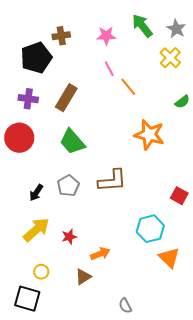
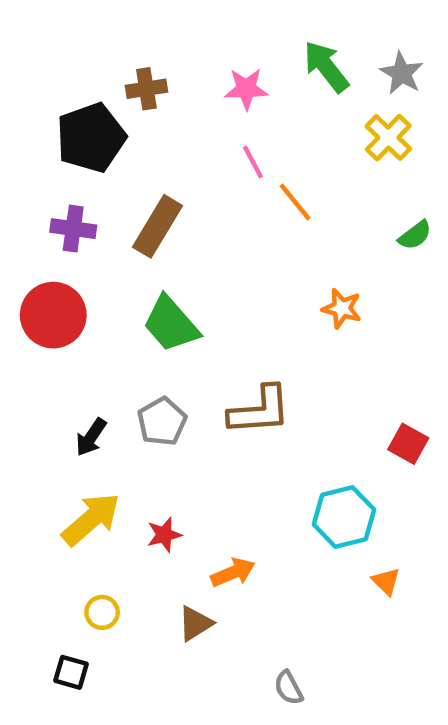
orange star: (149, 135) -> (342, 308), size x0.6
orange triangle: (169, 258) -> (386, 581), size x0.6
black square: (27, 299) -> (71, 672), size x0.6

